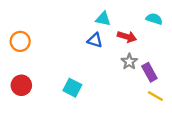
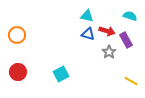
blue triangle: (95, 40) -> (88, 34), moved
purple rectangle: (149, 72) -> (126, 40), moved
cyan square: (72, 88) -> (61, 74), turned 35

